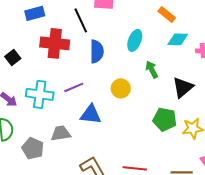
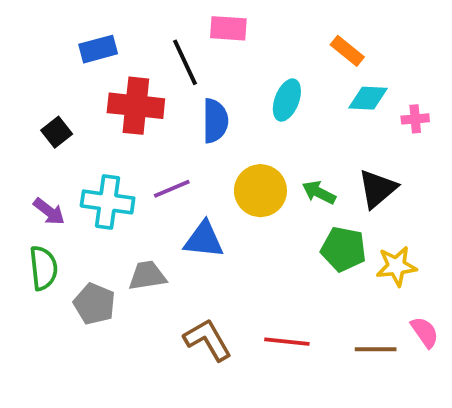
green arrow: (152, 69) -> (319, 193), moved, turned -36
yellow circle: (121, 88) -> (260, 191), size x1.4

